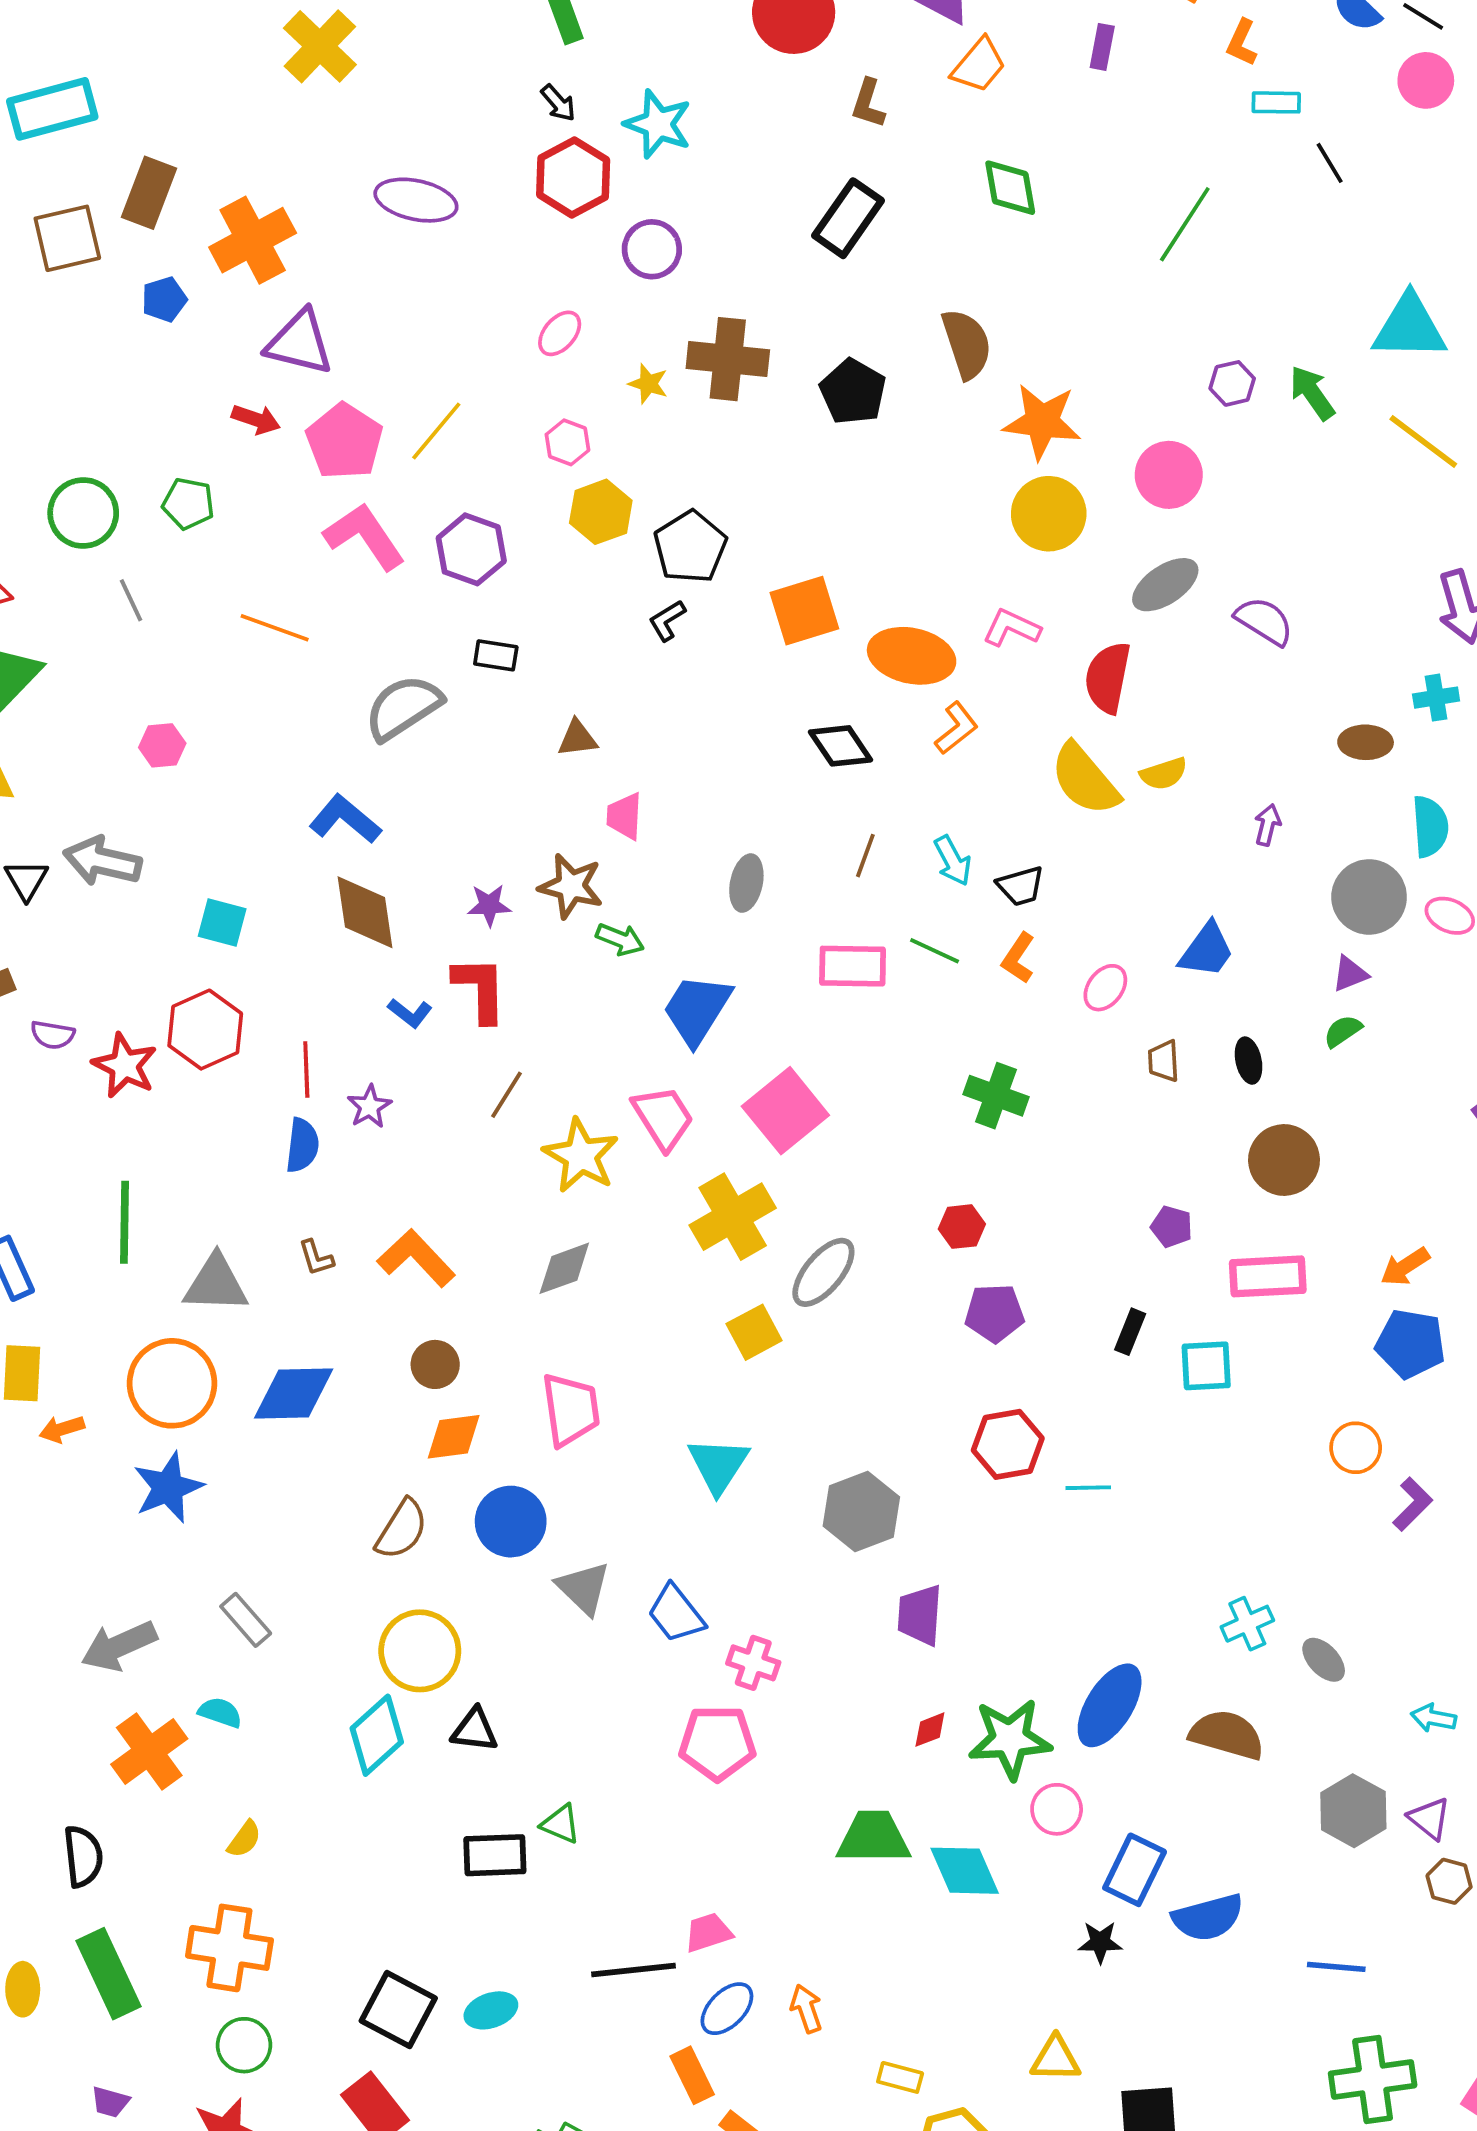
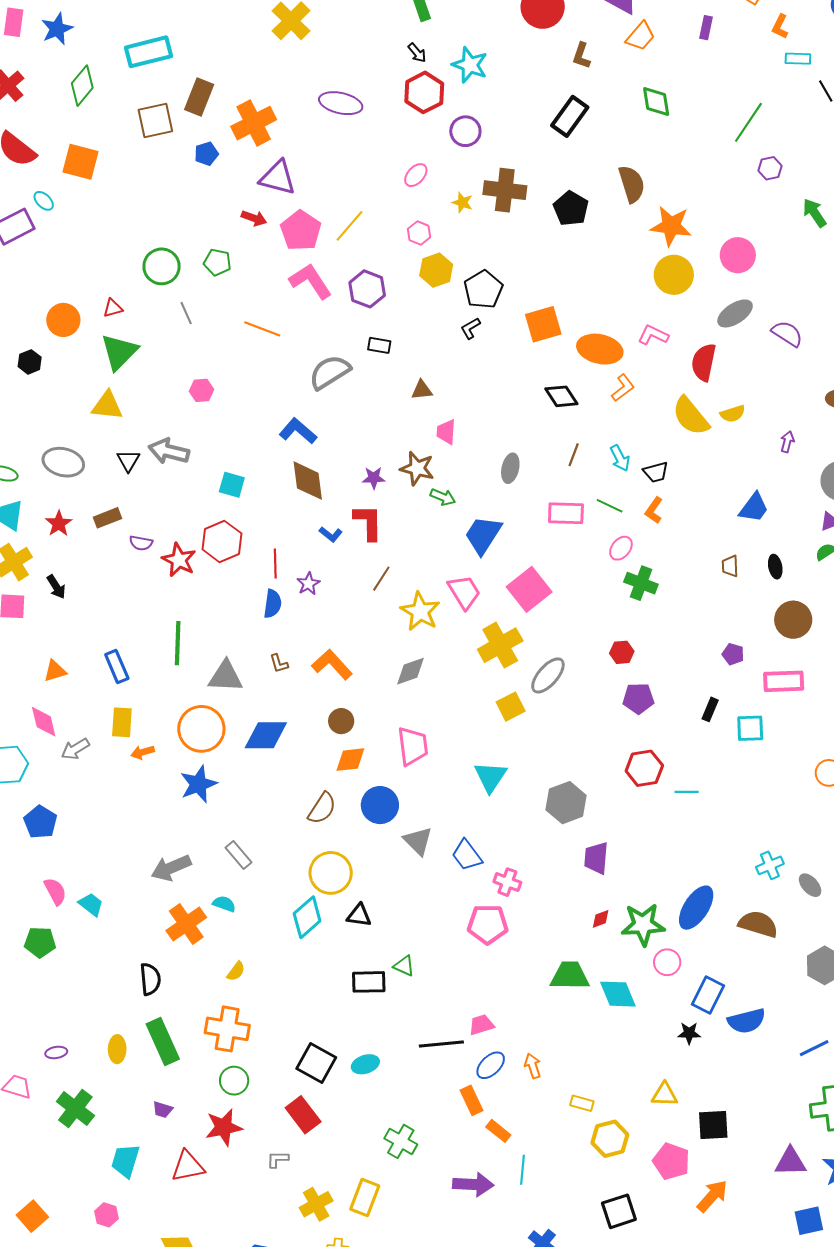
purple hexagon: (1232, 383) -> (770, 168), moved
pink ellipse: (1105, 988) -> (621, 548), moved
blue line: (1336, 1967) -> (814, 1048), turned -32

